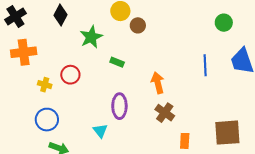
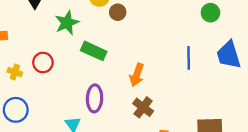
green rectangle: (117, 62) -> (94, 51), size x1.6
orange arrow: (158, 83) -> (137, 75), turned -150

